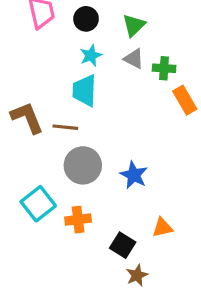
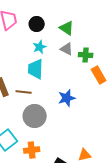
green triangle: (134, 25) -> (67, 28), turned -42
blue star: (134, 175) -> (67, 98), moved, turned 30

